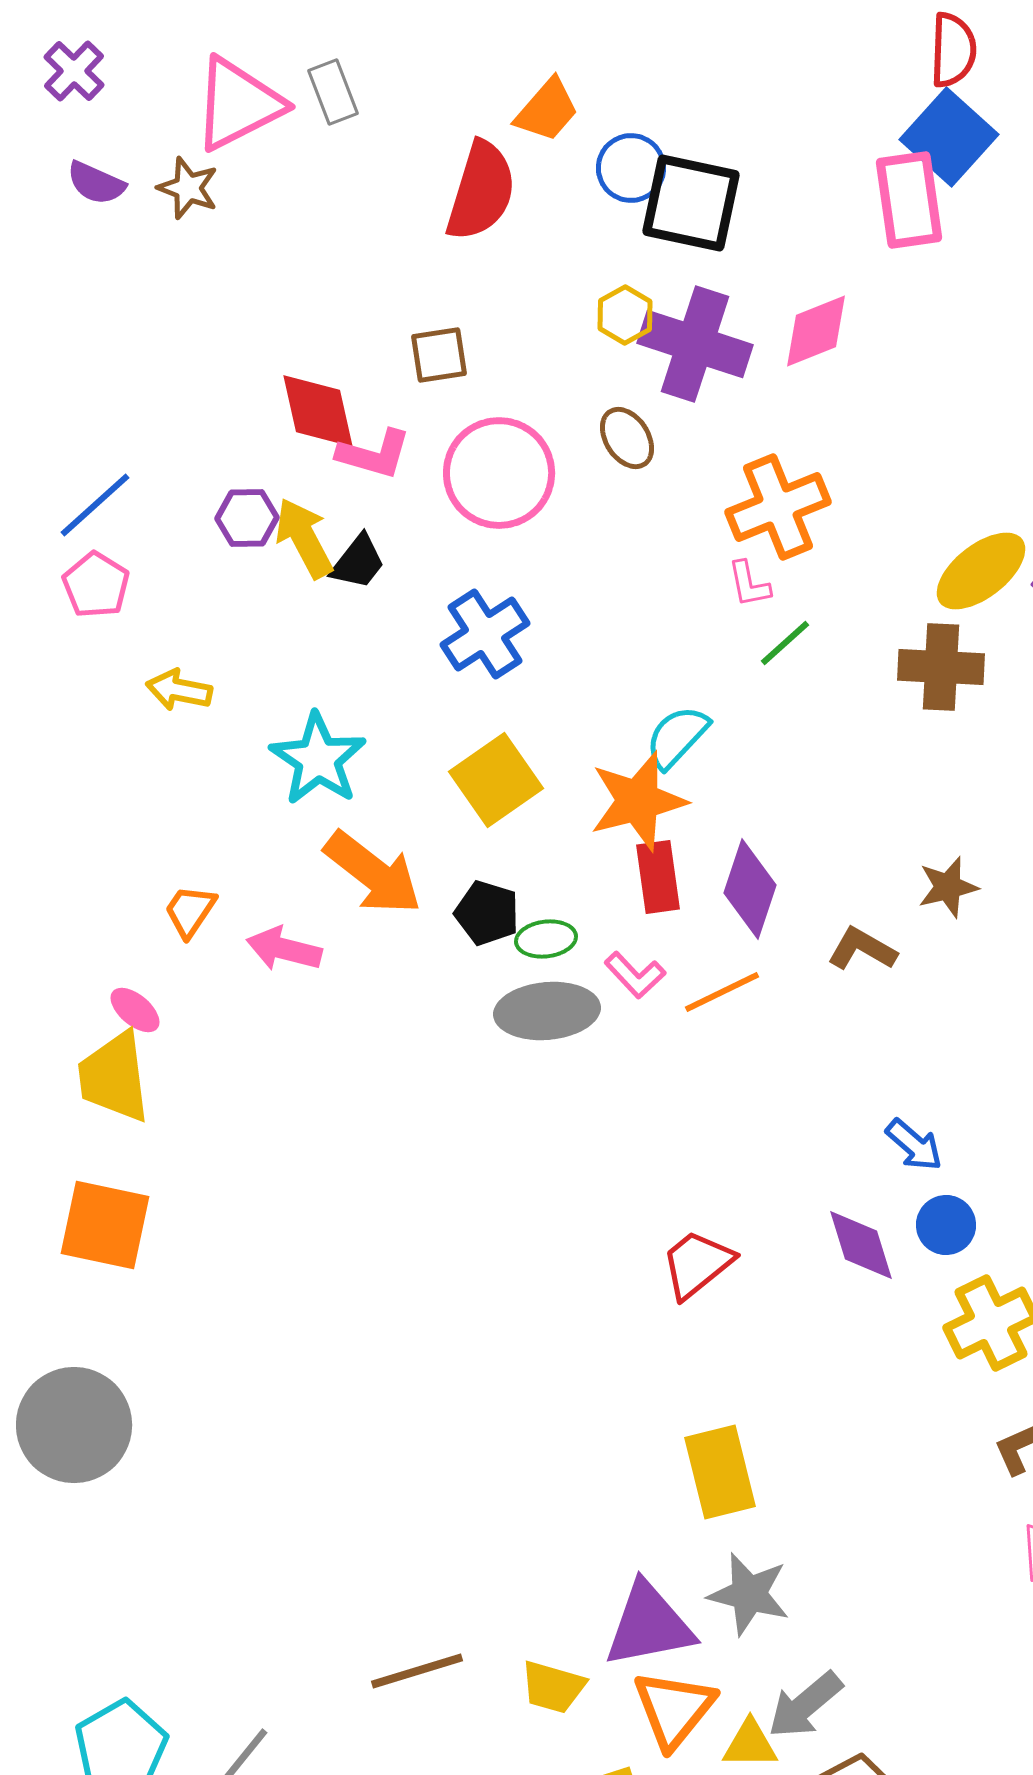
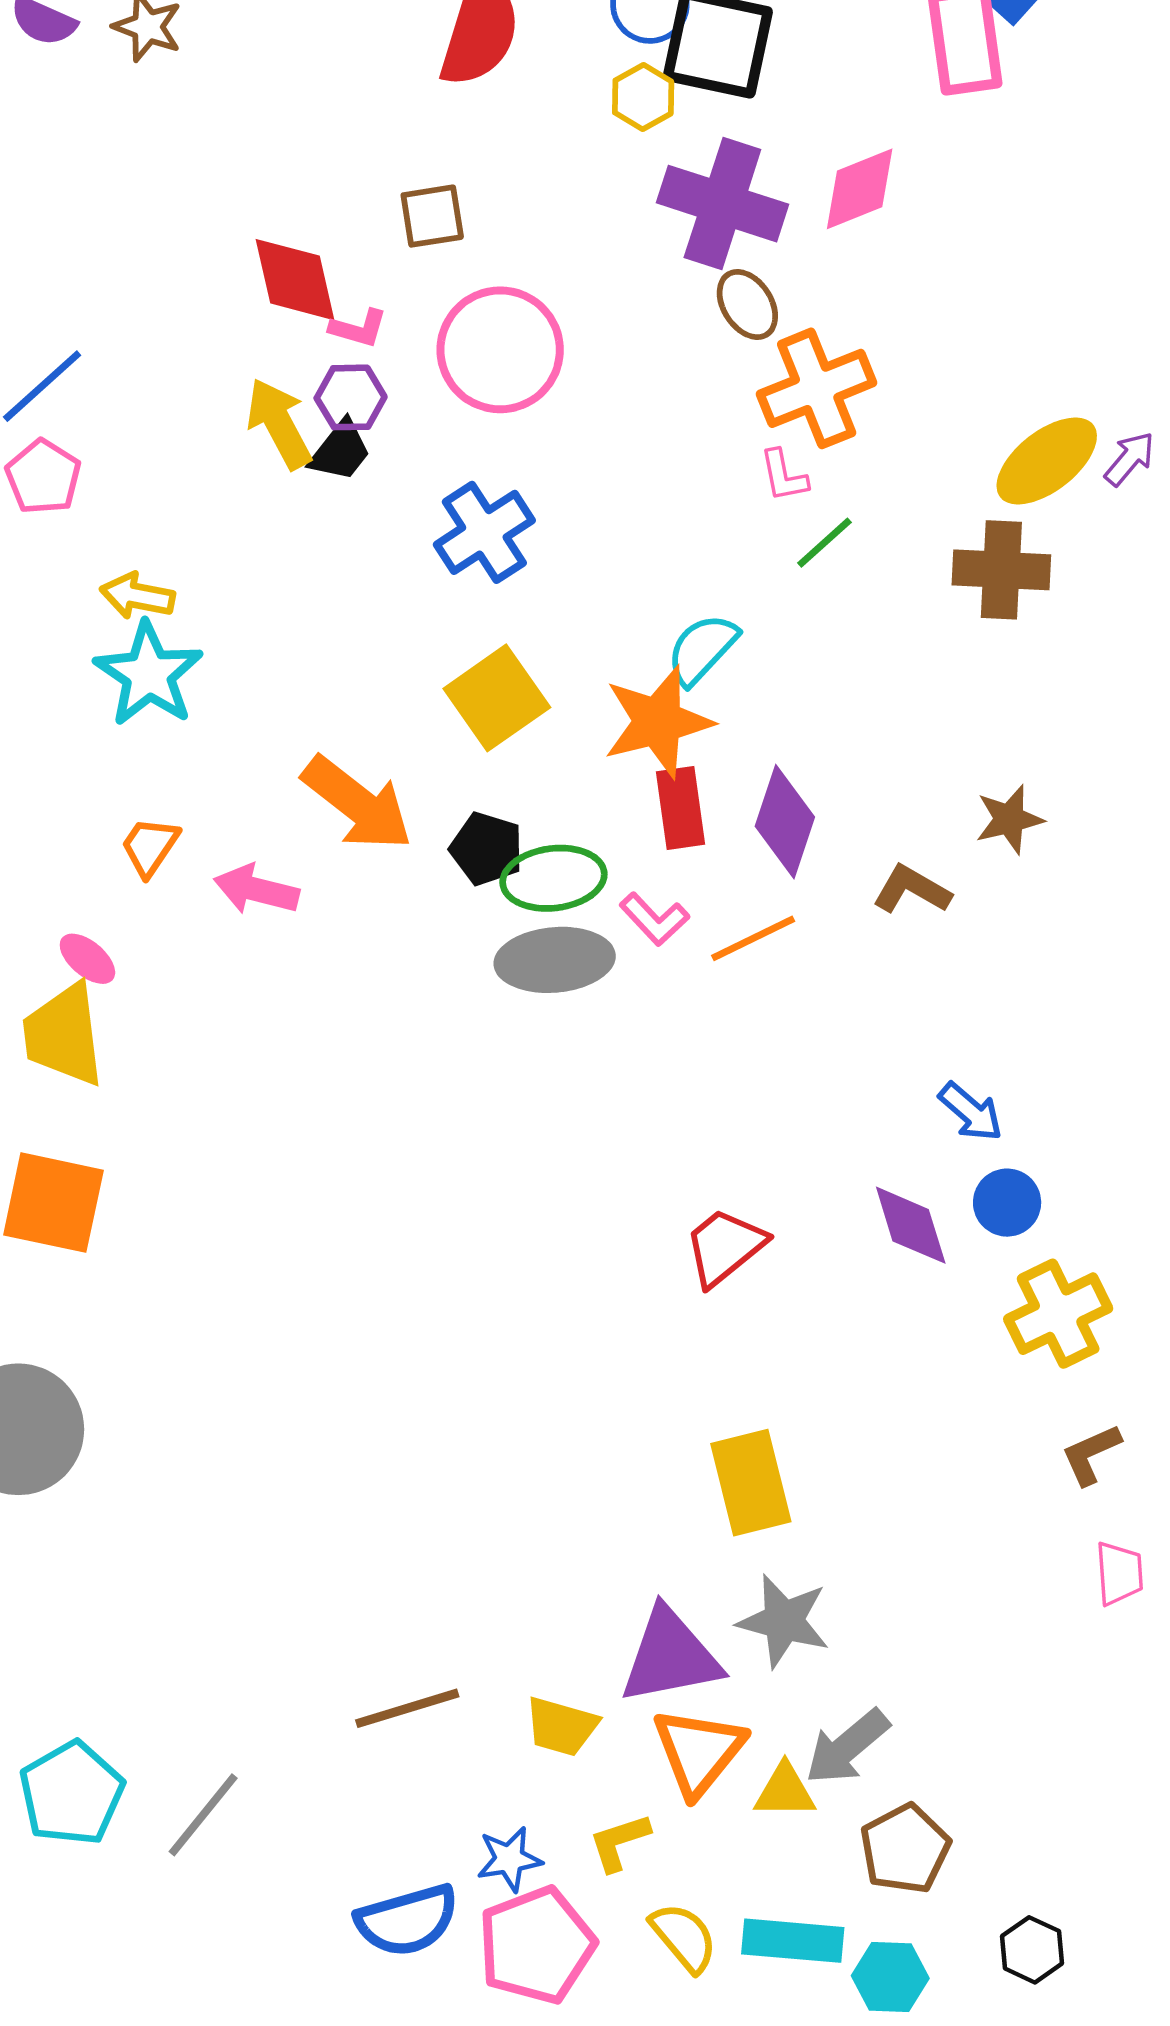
yellow hexagon: (625, 315) -> (643, 97), moved
brown ellipse: (627, 438) -> (747, 304), moved
pink L-shape: (374, 454) -> (358, 328), size x0.7
purple hexagon: (247, 518) -> (351, 397), moved
cyan star: (318, 759) -> (149, 674), moved
green ellipse: (546, 939) -> (553, 878), size x1.5

